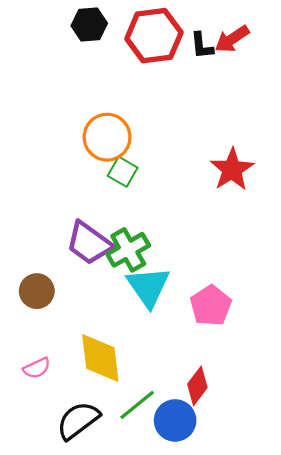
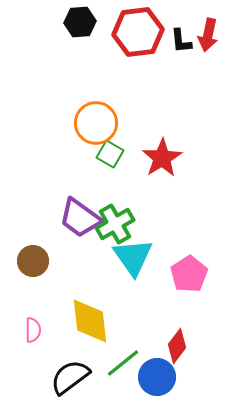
red arrow: (232, 39) -> (208, 35), turned -44
red star: (232, 169) -> (162, 158), moved
pink semicircle: (37, 368) -> (33, 330), turned -65

